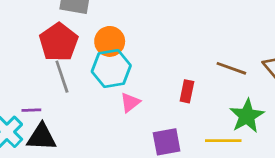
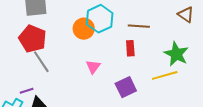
orange circle: (110, 41) -> (84, 29), moved
brown line: (231, 68) -> (139, 26), moved
cyan hexagon: (111, 69) -> (100, 19), moved

